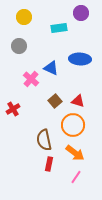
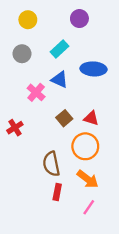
purple circle: (81, 13) -> (79, 19), moved
cyan rectangle: (59, 28) -> (60, 49), moved, turned -35

